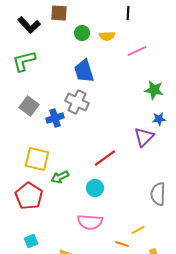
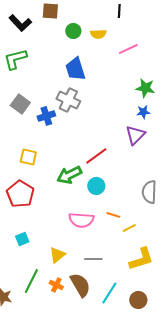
blue star: (159, 119) -> (143, 112), moved
yellow square: (37, 159) -> (28, 157), size x0.7
green arrow: (60, 177) -> (69, 175), moved, size x1.4
cyan circle: (95, 188) -> (96, 186), moved
orange line: (122, 244) -> (113, 215), moved

